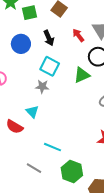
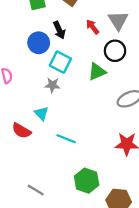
blue circle: (21, 44) -> (39, 43), moved
cyan line: (52, 147) -> (66, 139), moved
gray line: (34, 168) -> (36, 190), moved

